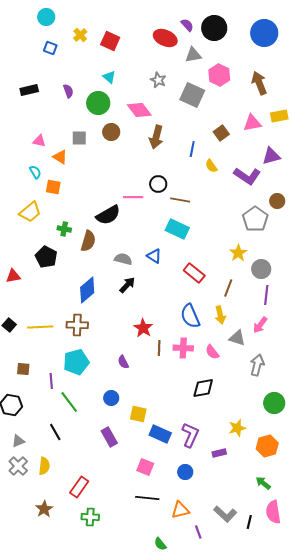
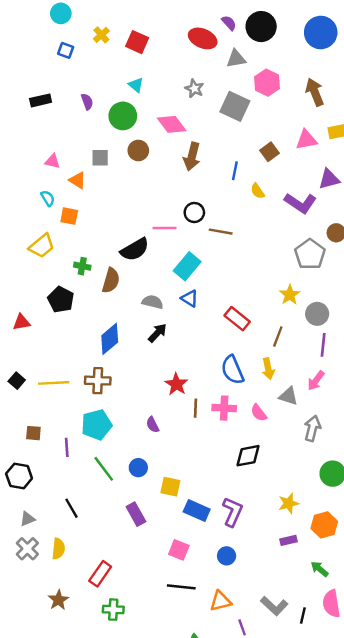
cyan rectangle: (177, 229) -> (187, 266), moved, turned -75
green line: (69, 402) -> (104, 469), moved
purple rectangle: (219, 453) -> (289, 540), moved

